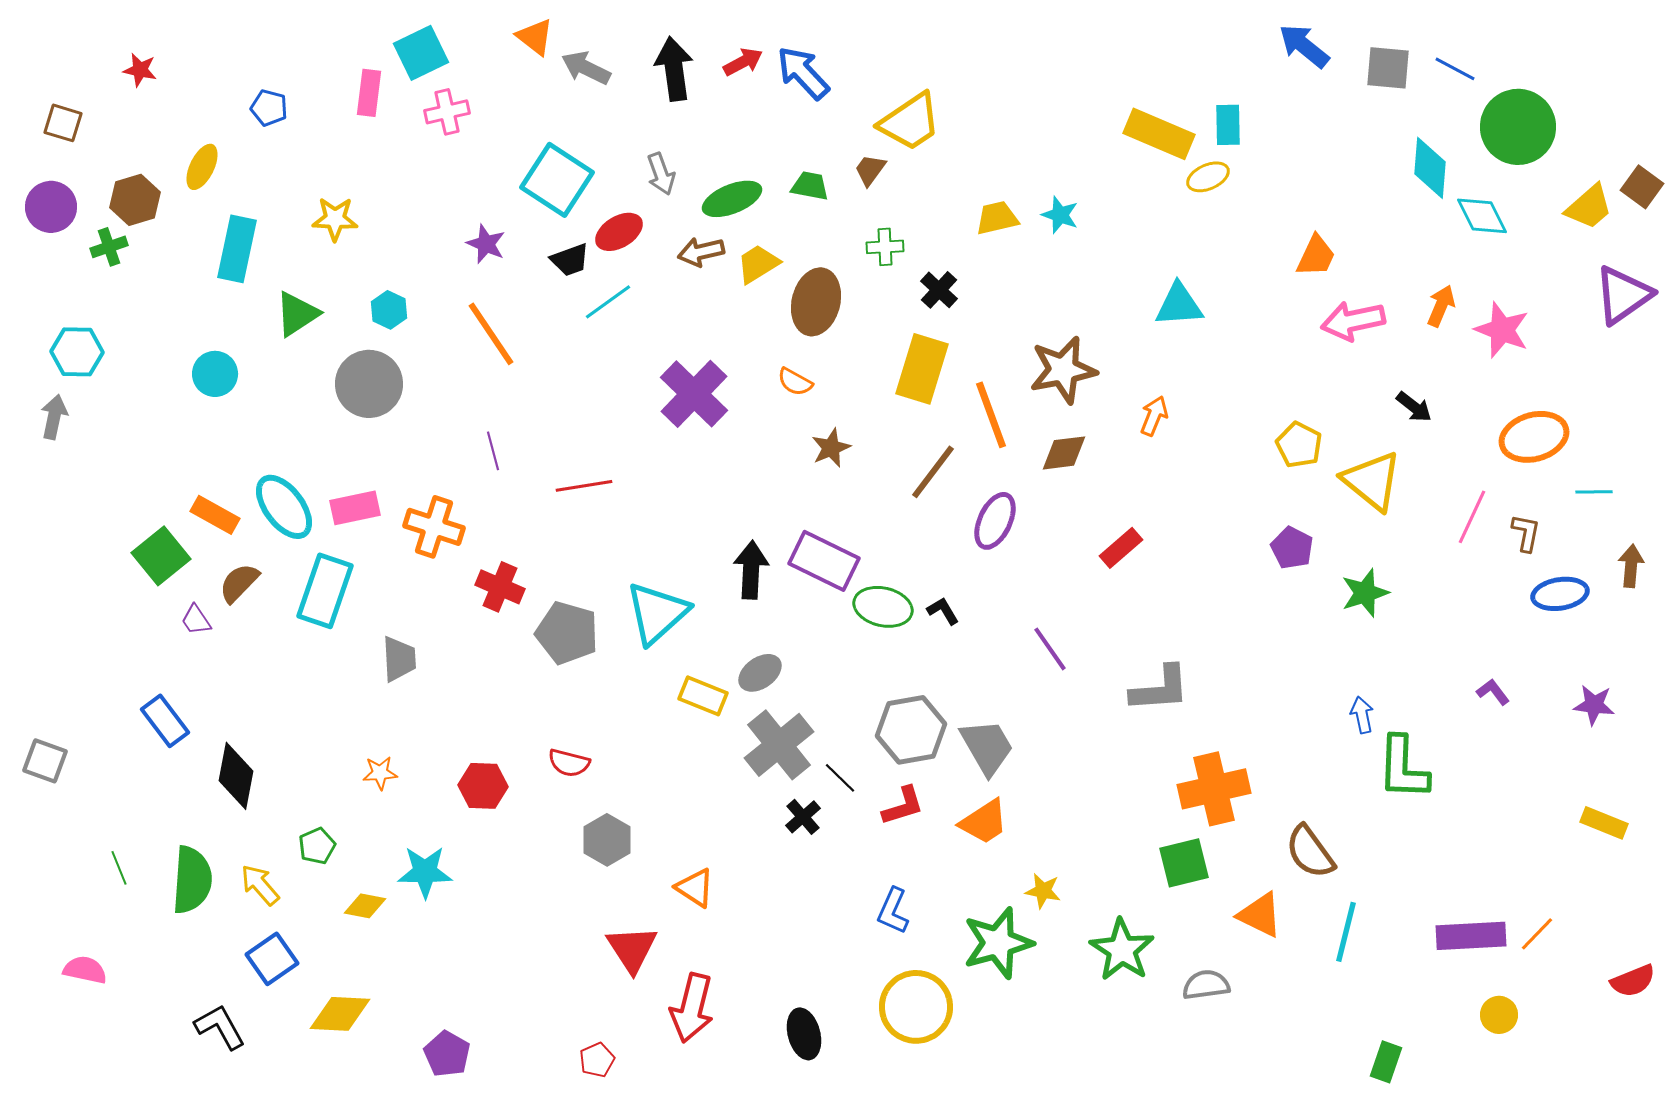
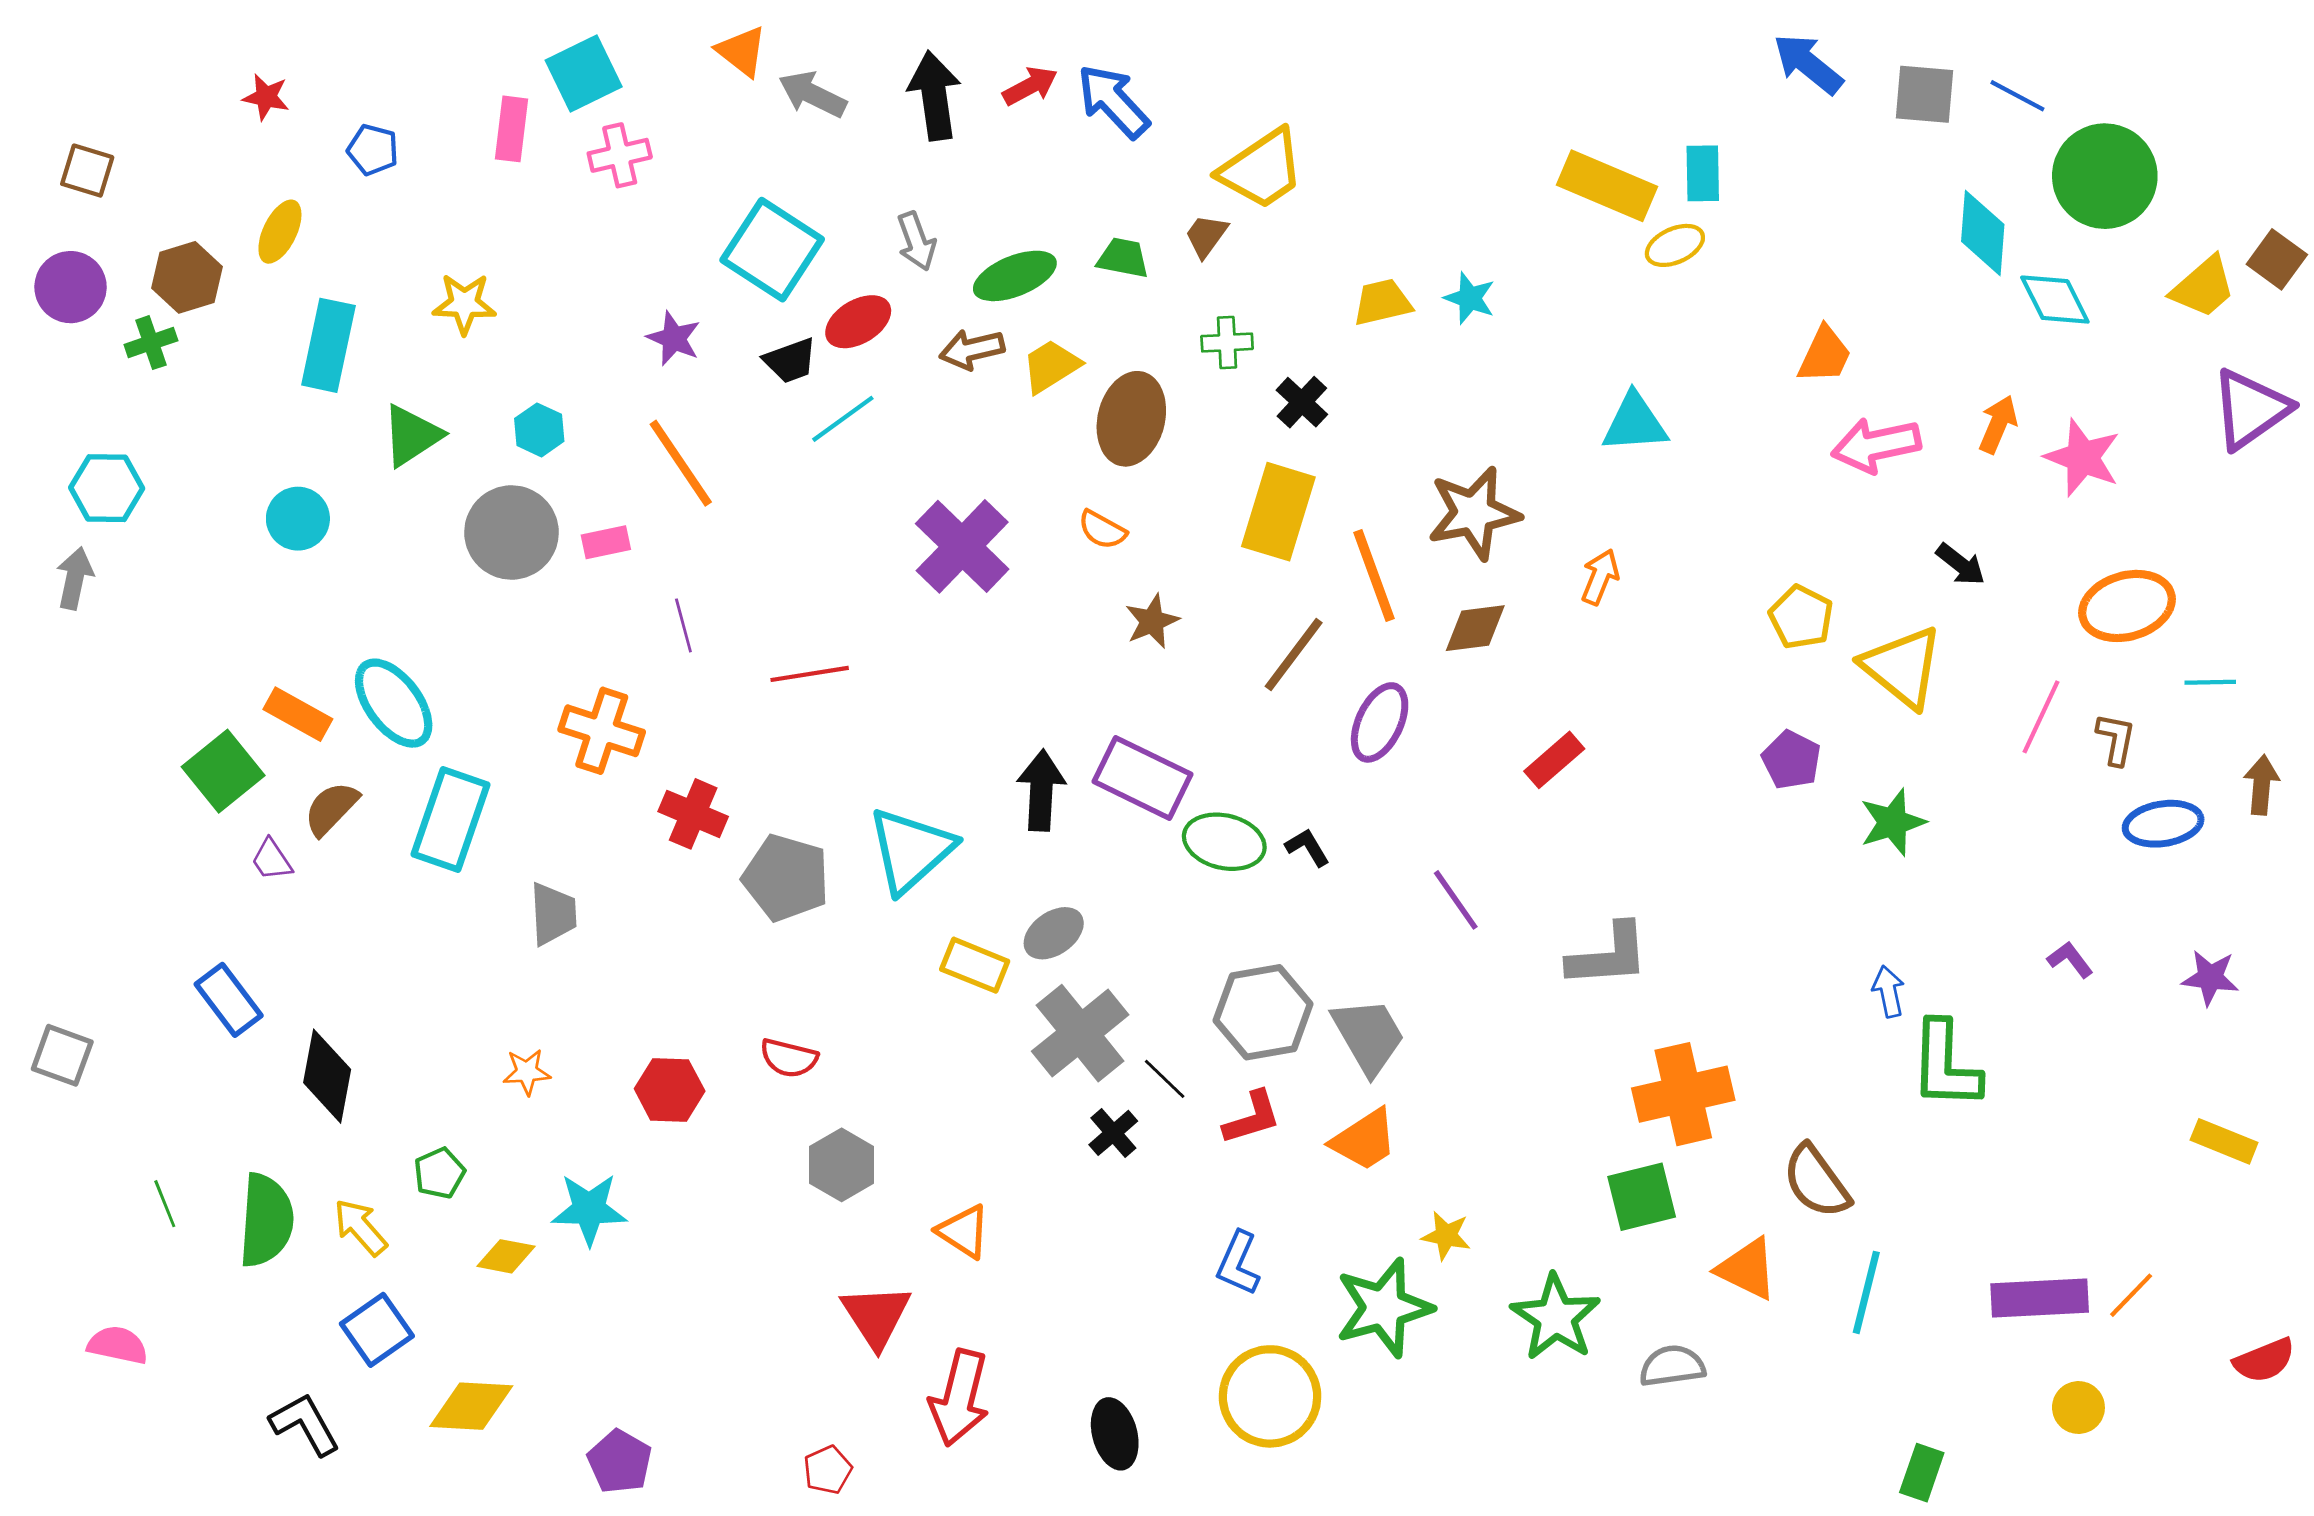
red star: (140, 70) -> (266, 97), moved
pink rectangle: (355, 508) -> (606, 542), moved, size x0.7

